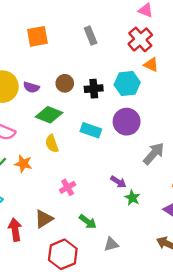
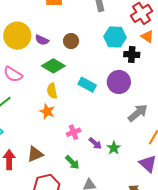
cyan hexagon: (127, 83) -> (115, 37), moved
black cross: (94, 89) -> (132, 54), moved
orange star: (23, 164) -> (47, 111), moved
purple arrow: (118, 182) -> (95, 143), moved
pink cross: (68, 187) -> (74, 132), moved

